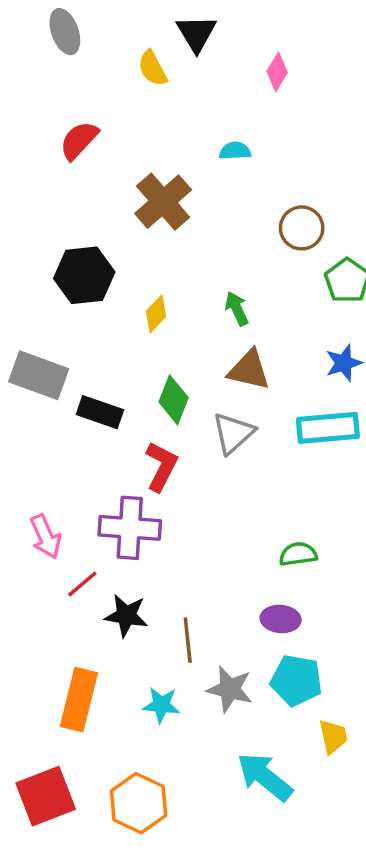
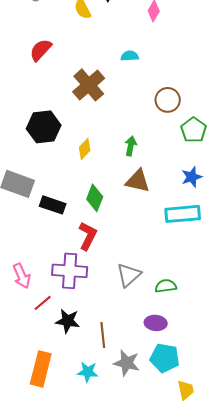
green arrow: (237, 309) -> (131, 146), turned 36
gray triangle: (233, 433) -> (129, 275), moved

